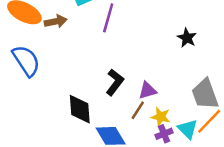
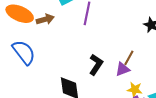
brown line: (138, 110) -> (129, 58), moved

